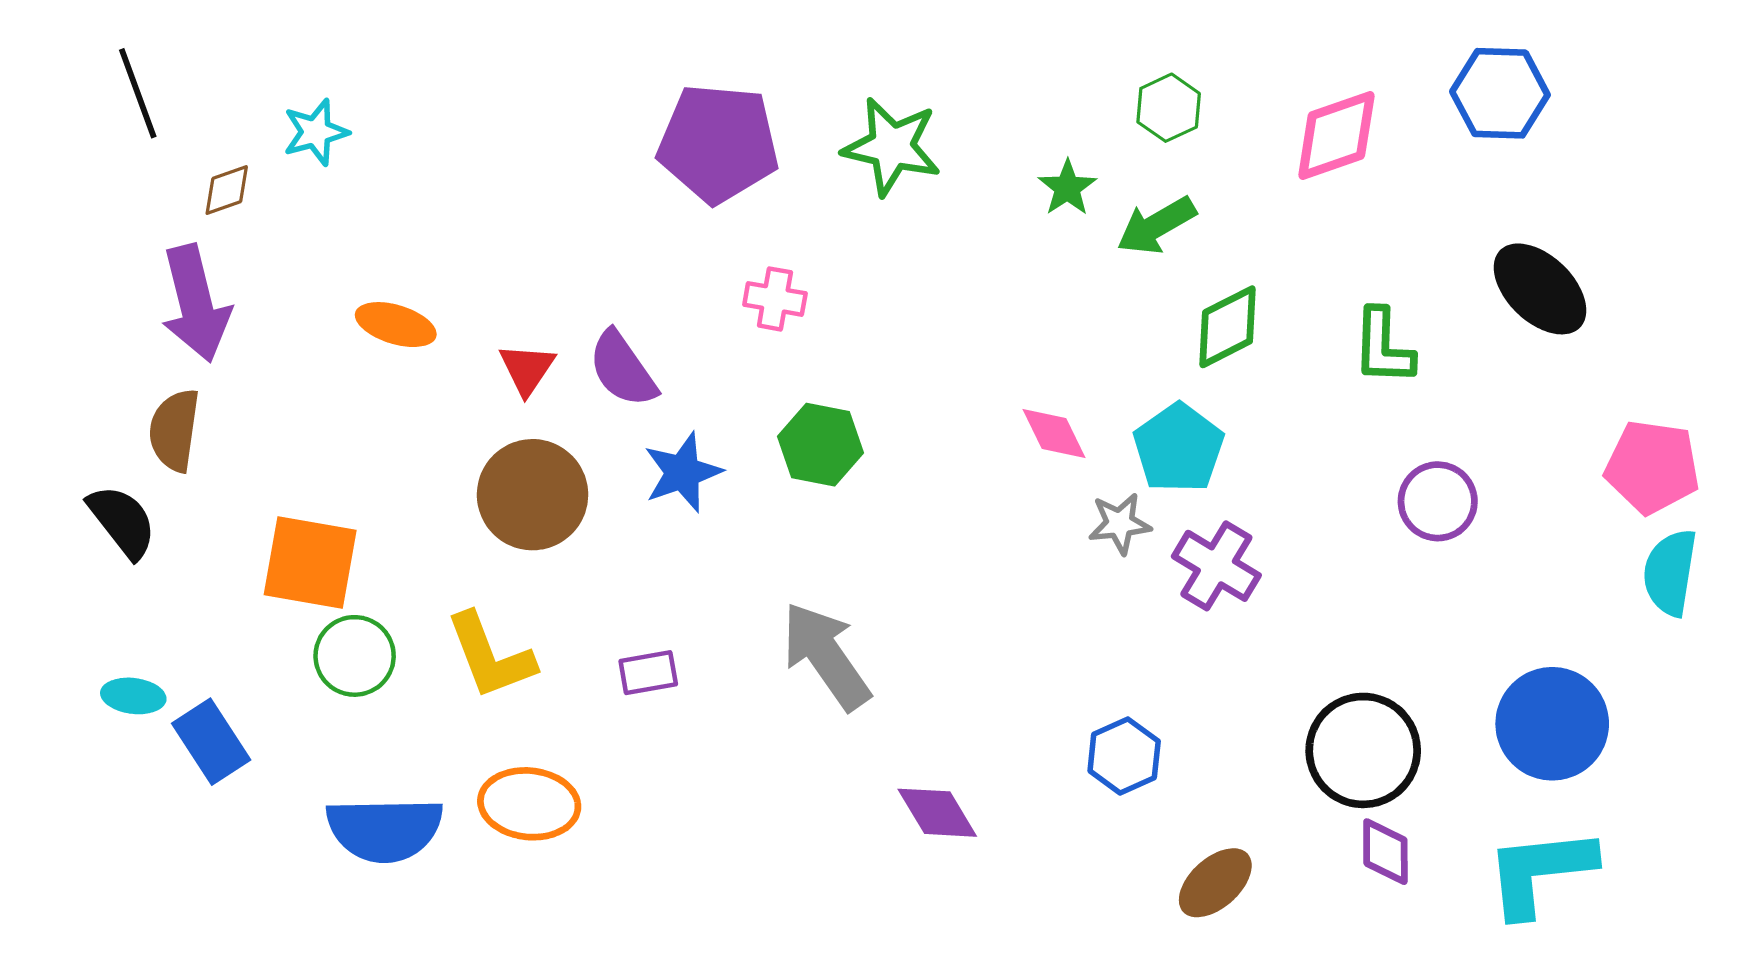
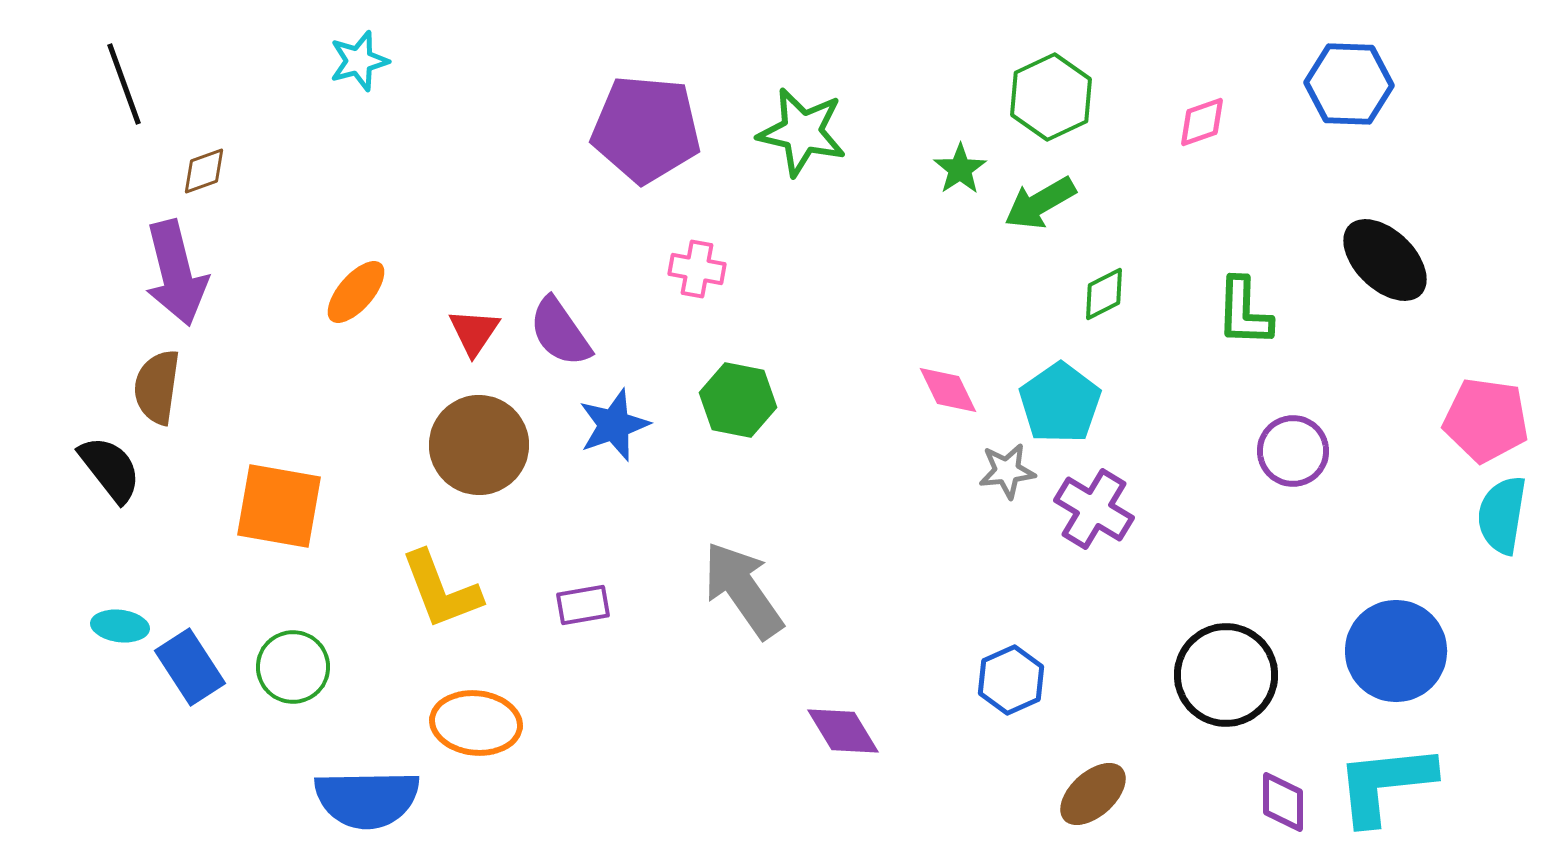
green hexagon: (1169, 108) -> (1051, 97), size x1.4
cyan star: (316, 132) -> (359, 61), moved
pink diamond: (1336, 136) -> (1202, 122), size x0.6
orange ellipse: (396, 325) -> (356, 292), turned -66
green diamond: (1228, 327) -> (1104, 294), size x0.7
green circle: (355, 656) -> (293, 667), moved
blue semicircle: (385, 829) -> (367, 799), moved
purple diamond: (1385, 852) -> (1283, 802), moved

